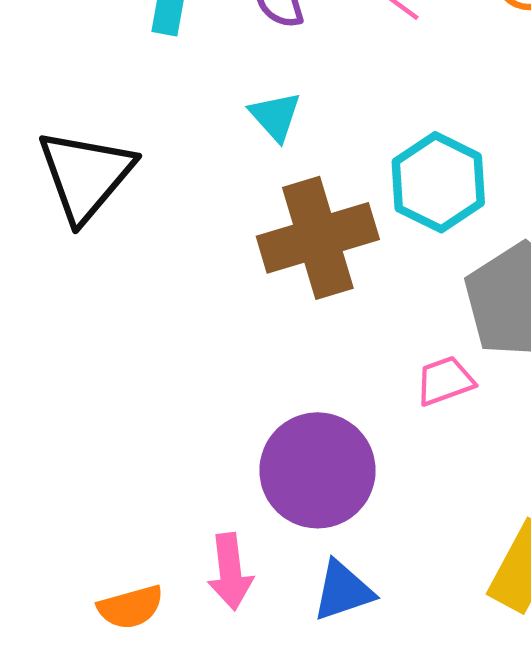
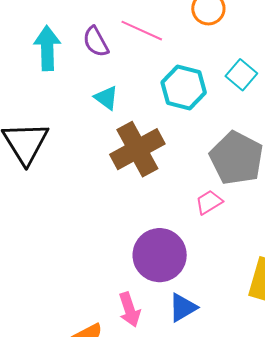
cyan hexagon: (438, 182) -> (184, 87), moved

